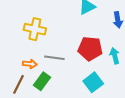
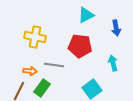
red pentagon: (90, 49) -> (80, 46), moved

